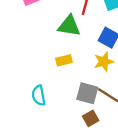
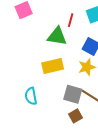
yellow rectangle: (64, 60) -> (53, 66), size x1.5

